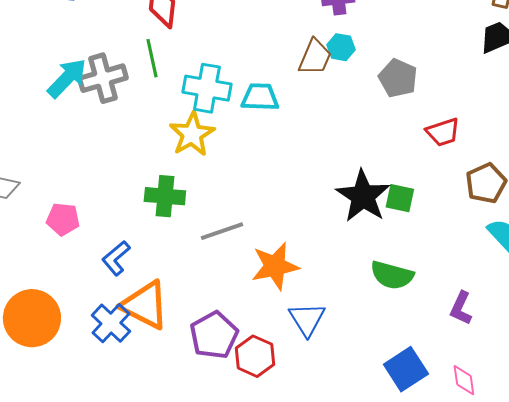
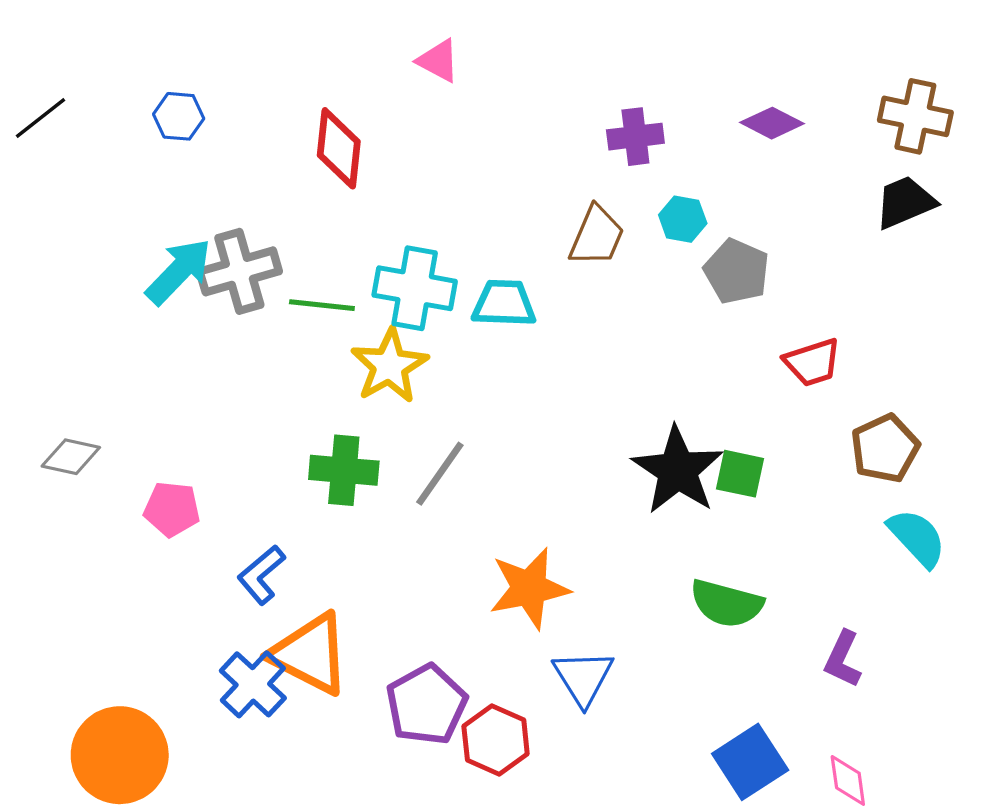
cyan hexagon: (341, 47) -> (683, 219), moved
green line: (152, 58) -> (322, 305), moved, turned -72
gray line: (222, 231) -> (440, 474), moved, turned -36
orange circle: (32, 318) -> (120, 755), moved

